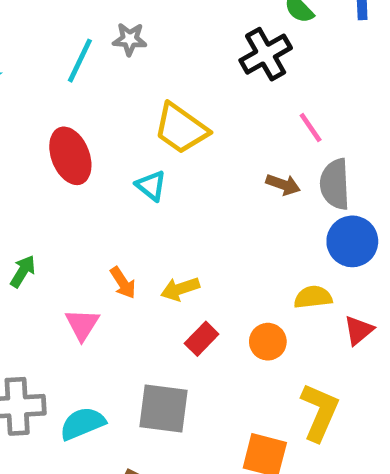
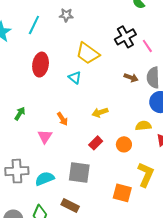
black cross: (266, 54) -> (125, 37), moved
cyan line: (80, 61) -> (34, 25), moved
pink line: (311, 128) -> (147, 46), moved
red ellipse: (70, 156) -> (41, 65), turned 30
yellow arrow: (180, 289) -> (100, 112), moved

